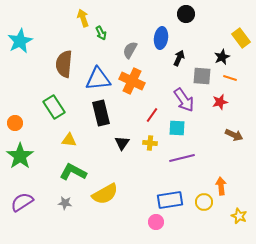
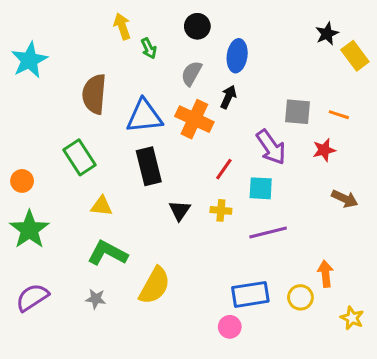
black circle: (186, 14) -> (197, 26), moved
black star: (222, 57) -> (327, 34), moved
black arrow: (179, 58) -> (228, 97), moved
yellow semicircle: (105, 194) -> (155, 286), turned -32

